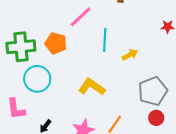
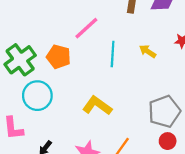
green cross: (21, 47) -> (20, 60), turned -32
yellow arrow: (130, 55) -> (148, 51), moved, turned -119

